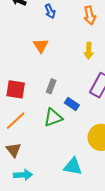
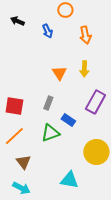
orange triangle: (41, 46) -> (59, 73), moved
brown triangle: (14, 150) -> (23, 162), moved
cyan arrow: (23, 175) -> (21, 188), turned 30

